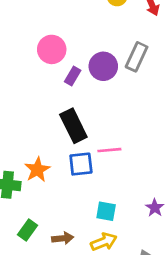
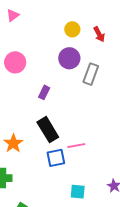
pink circle: (52, 49) -> (15, 62), moved
purple circle: (103, 66) -> (69, 58), moved
orange star: (37, 170) -> (13, 143), moved

